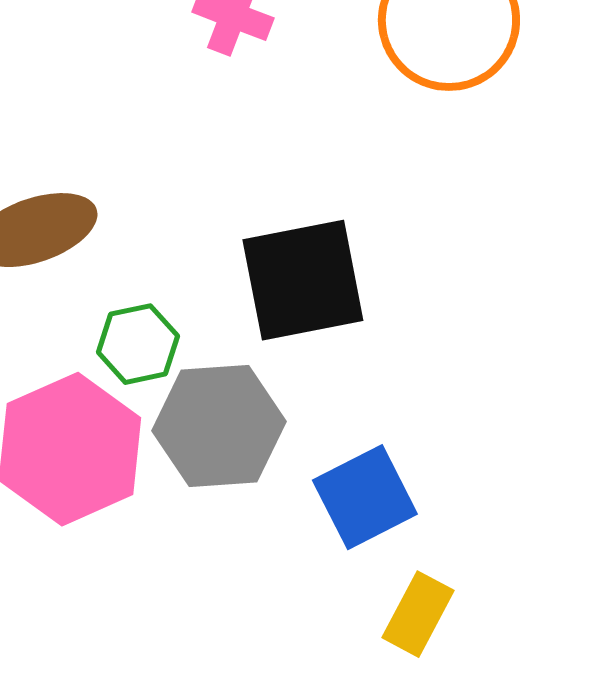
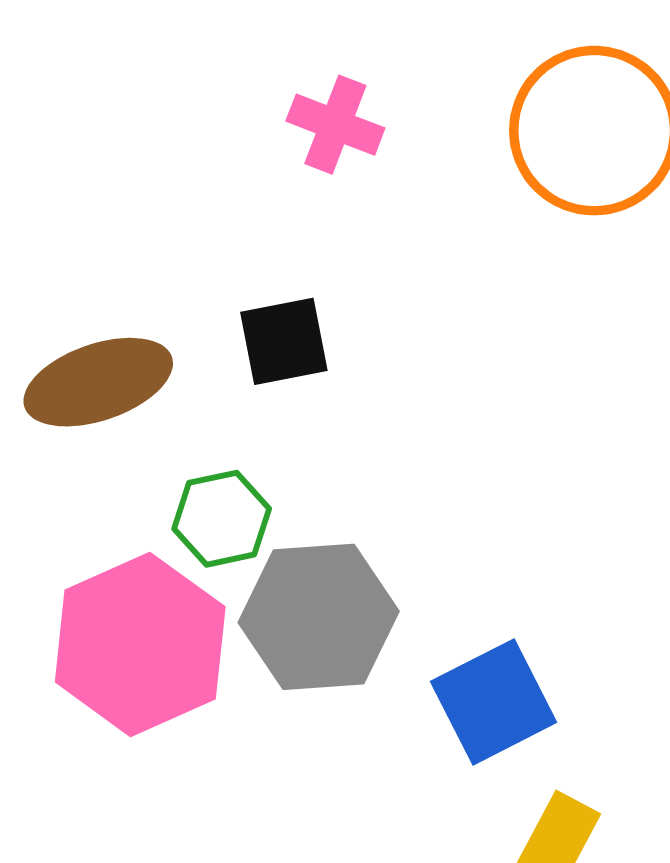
black square: (303, 280) -> (284, 341), moved, size x0.6

